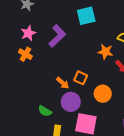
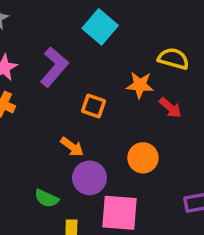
cyan square: (86, 16) -> (100, 27), turned -30
orange square: (81, 78) -> (94, 106), moved

